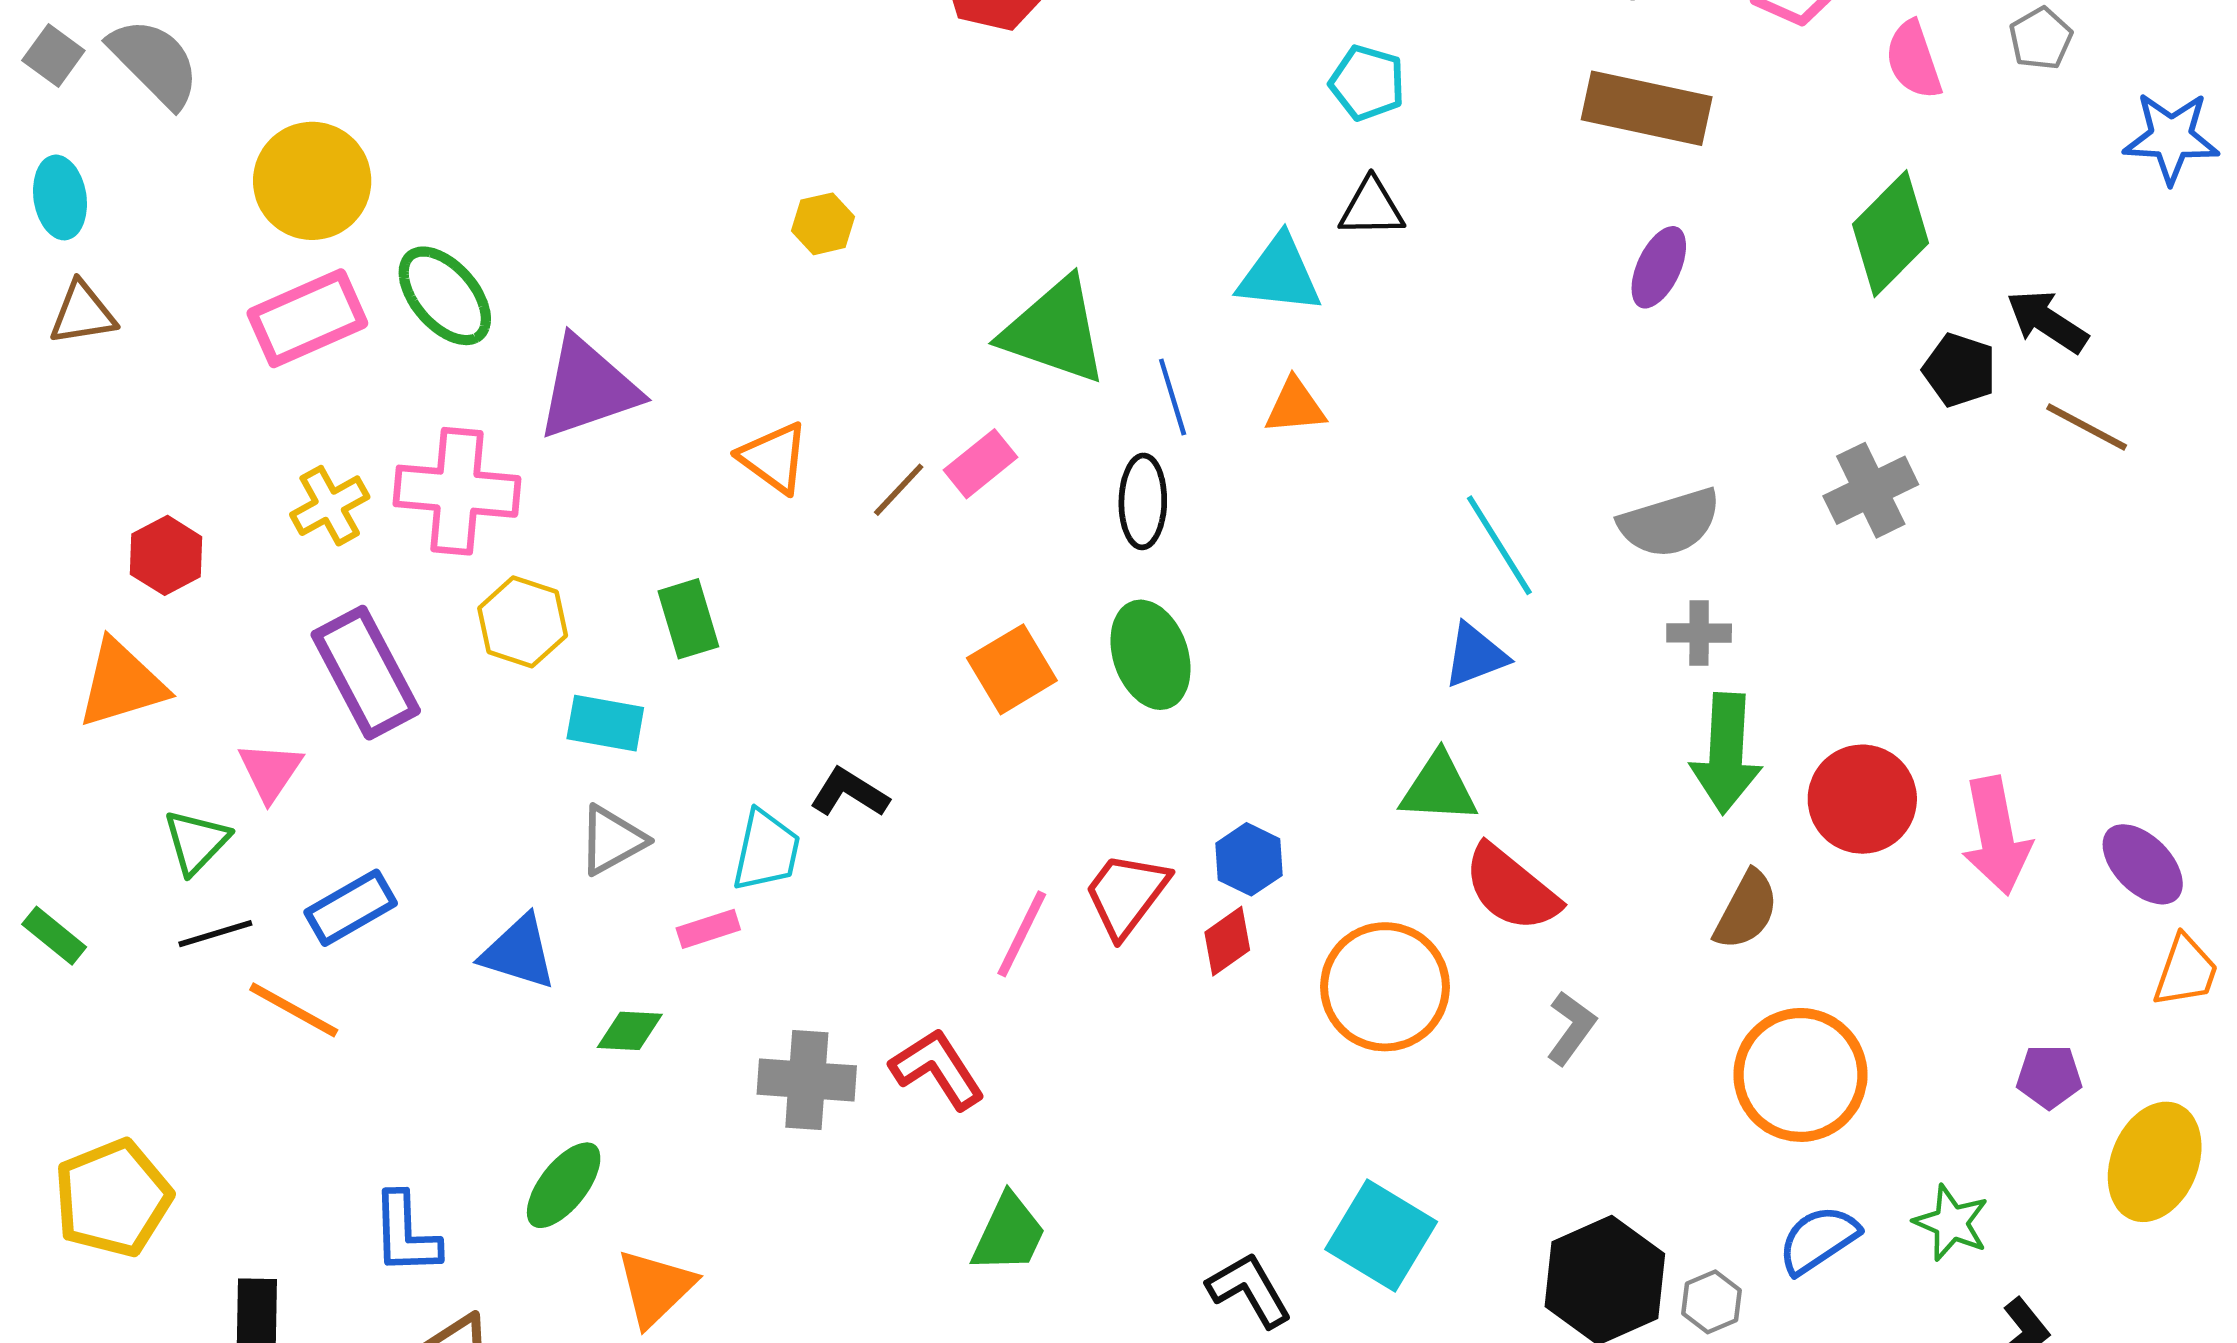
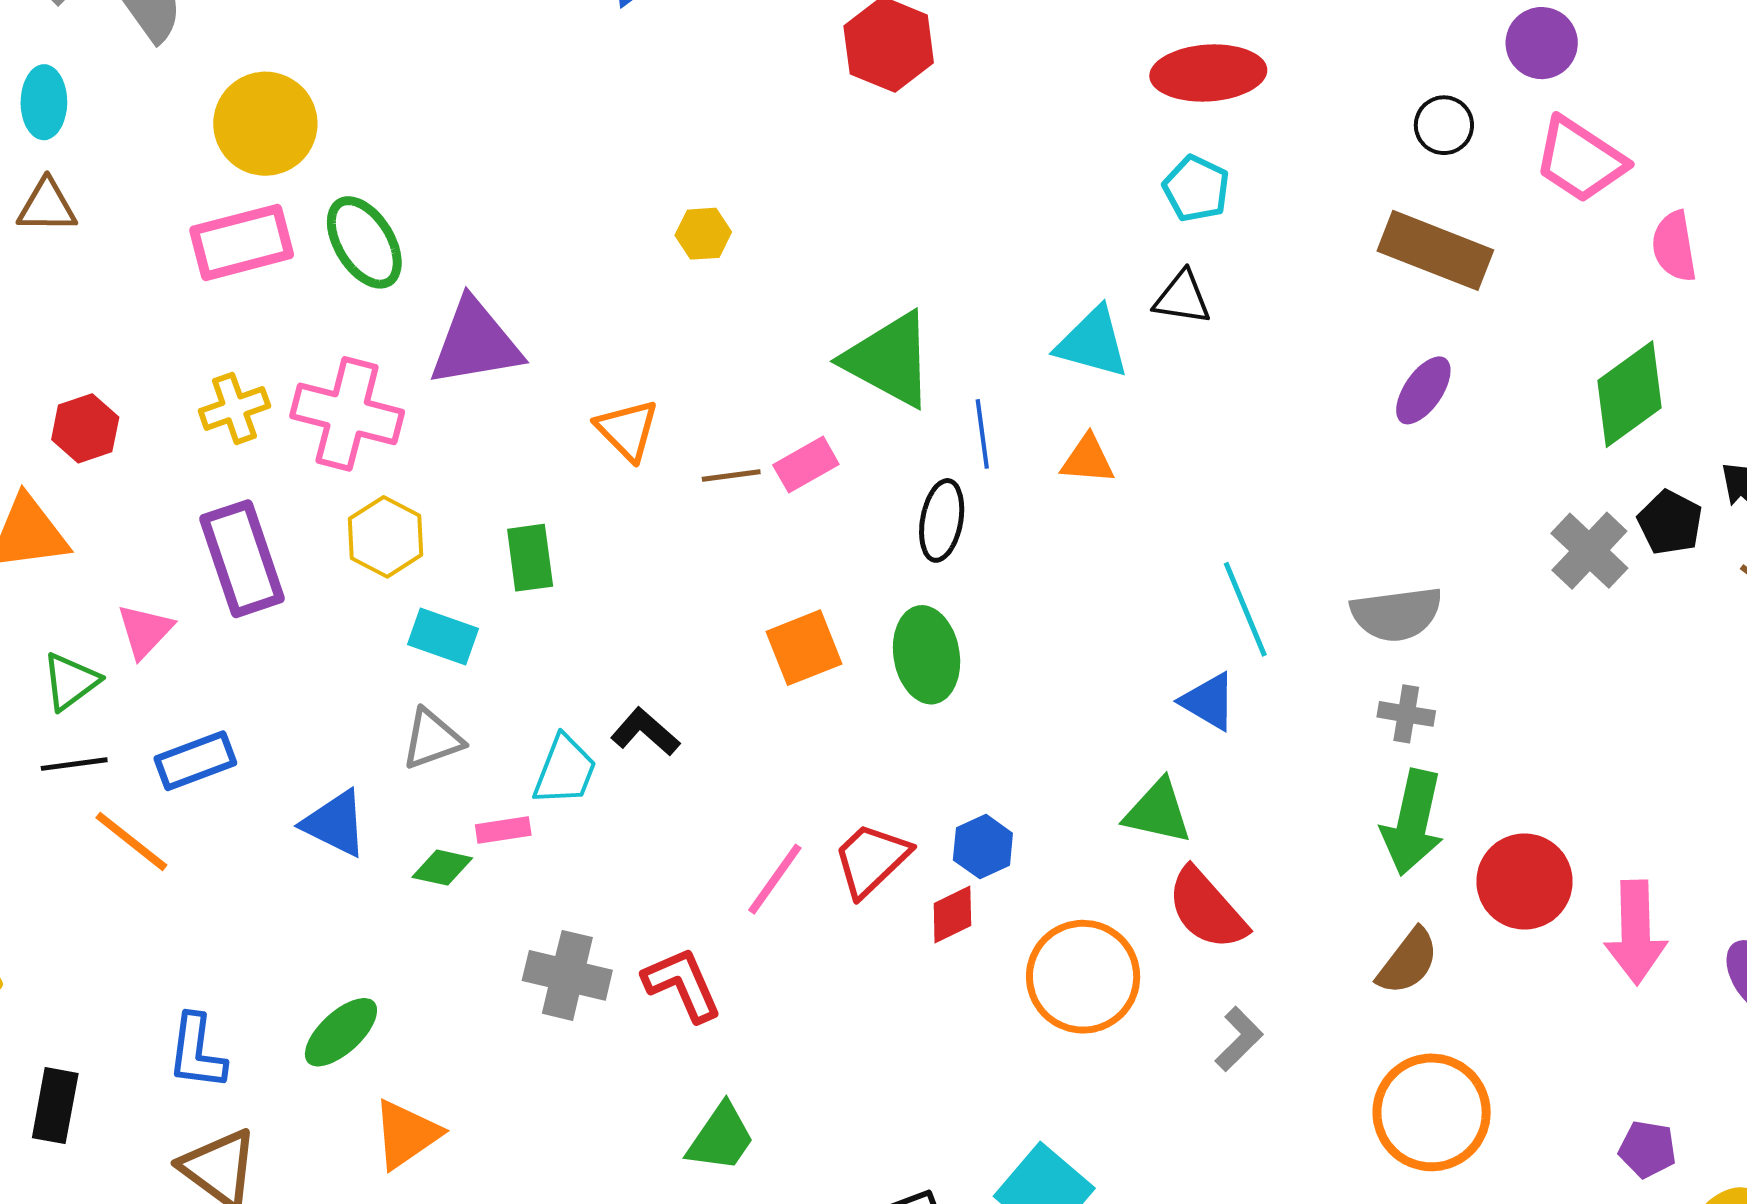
brown line: (899, 490) -> (731, 475), turned 30
gray cross: (1871, 490) -> (1589, 551), moved, turned -30
blue triangle: (1475, 655) -> (1209, 701), turned 42
green diamond: (630, 1031) -> (442, 868), moved

